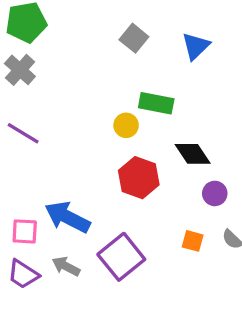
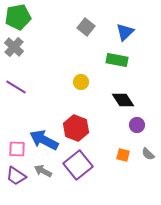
green rectangle: (156, 103) -> (117, 60), moved
red hexagon: (139, 178) -> (76, 128), moved

